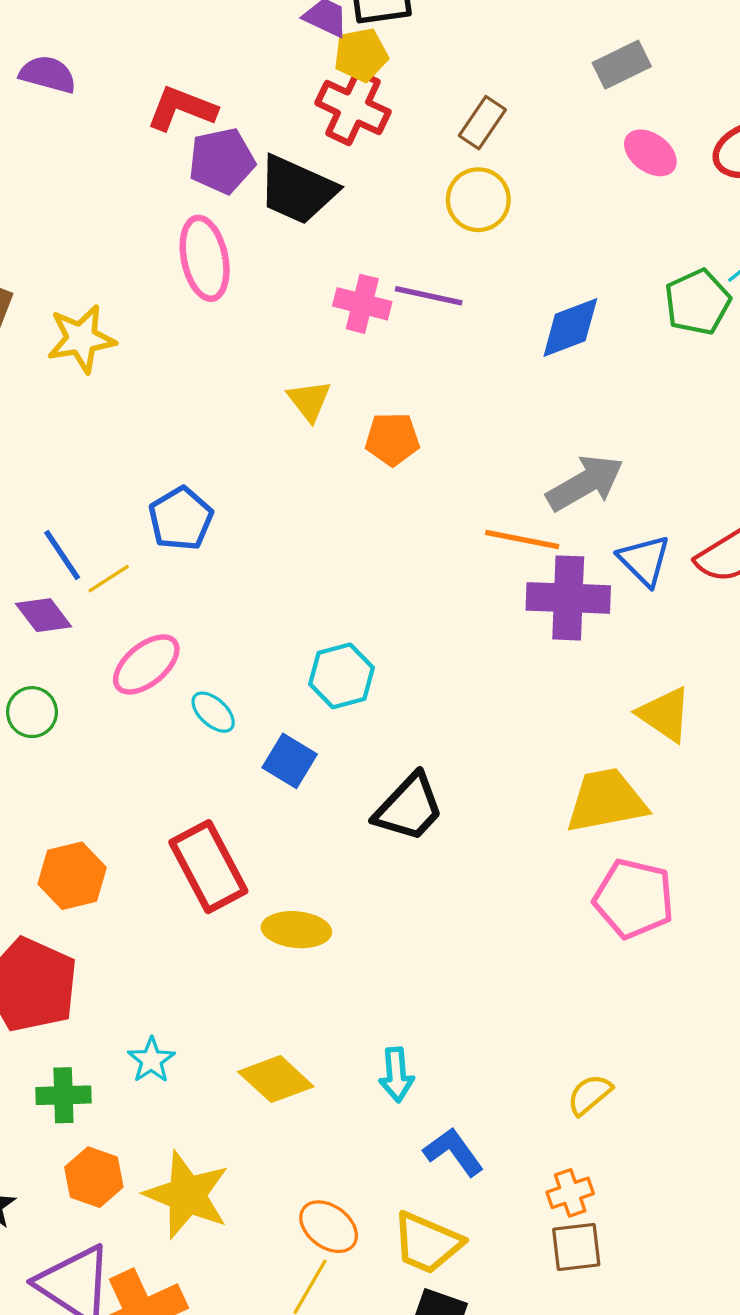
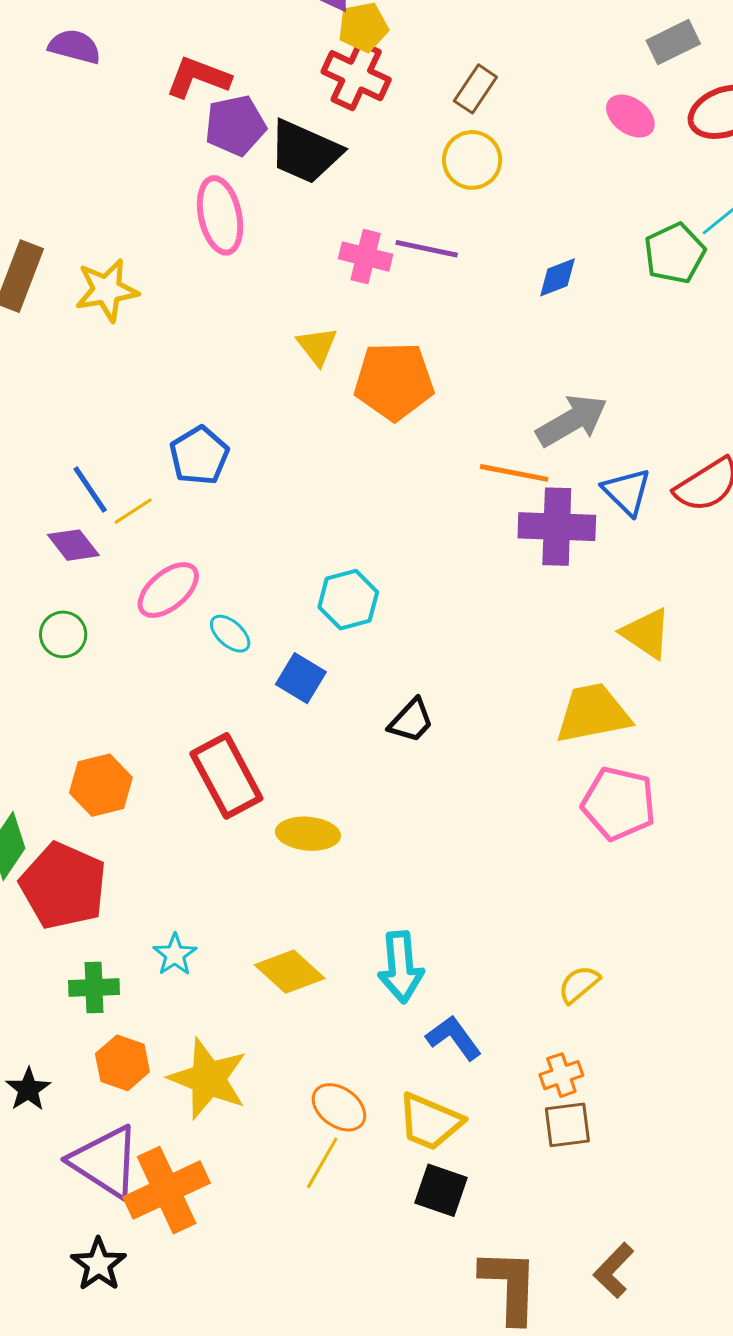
gray rectangle: (622, 65) -> (673, 42), moved
blue diamond: (570, 328) -> (557, 277), size x0.7
orange pentagon: (392, 439) -> (394, 381), size x1.6
black trapezoid: (409, 808) -> (411, 721), size x0.7
cyan arrow: (396, 1075) -> (401, 967), size x1.4

